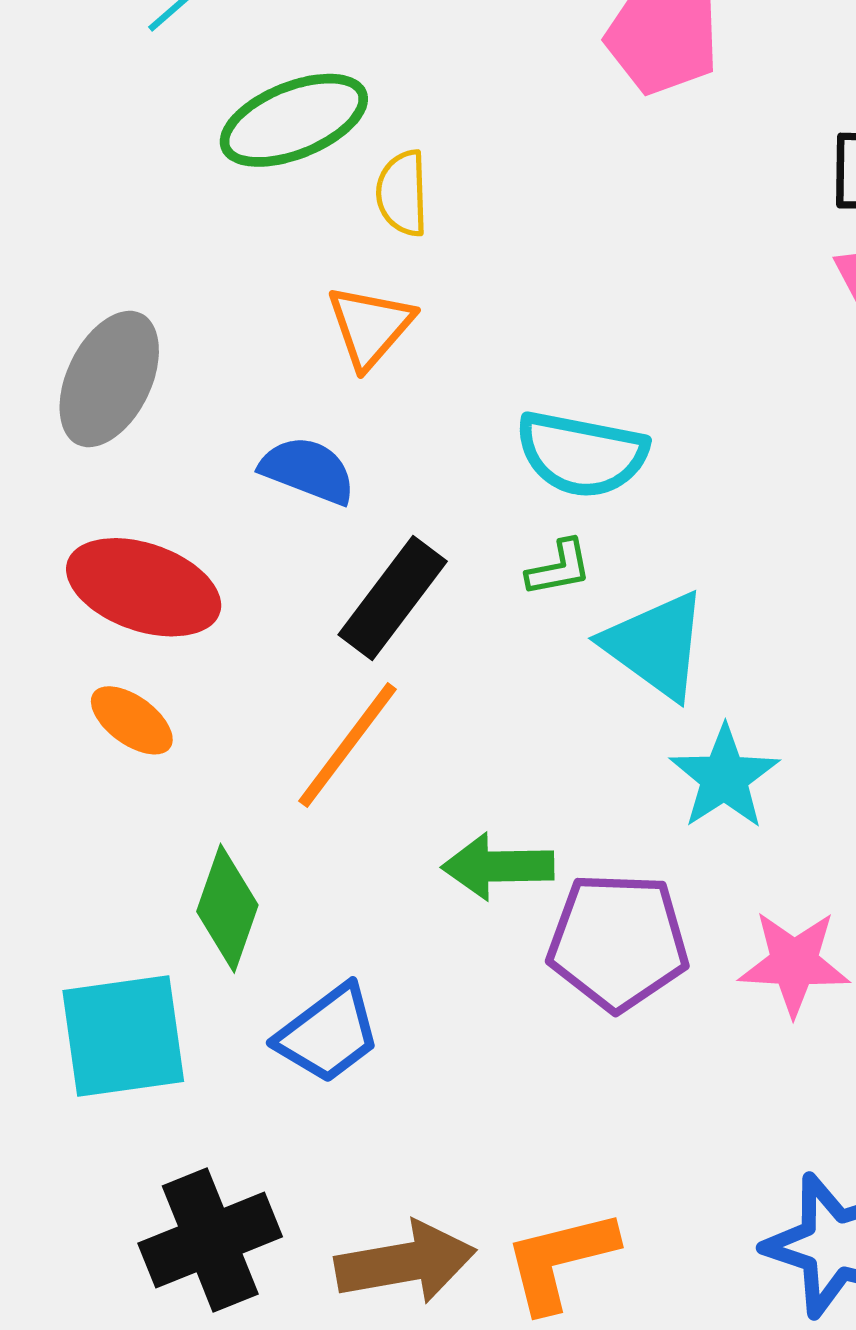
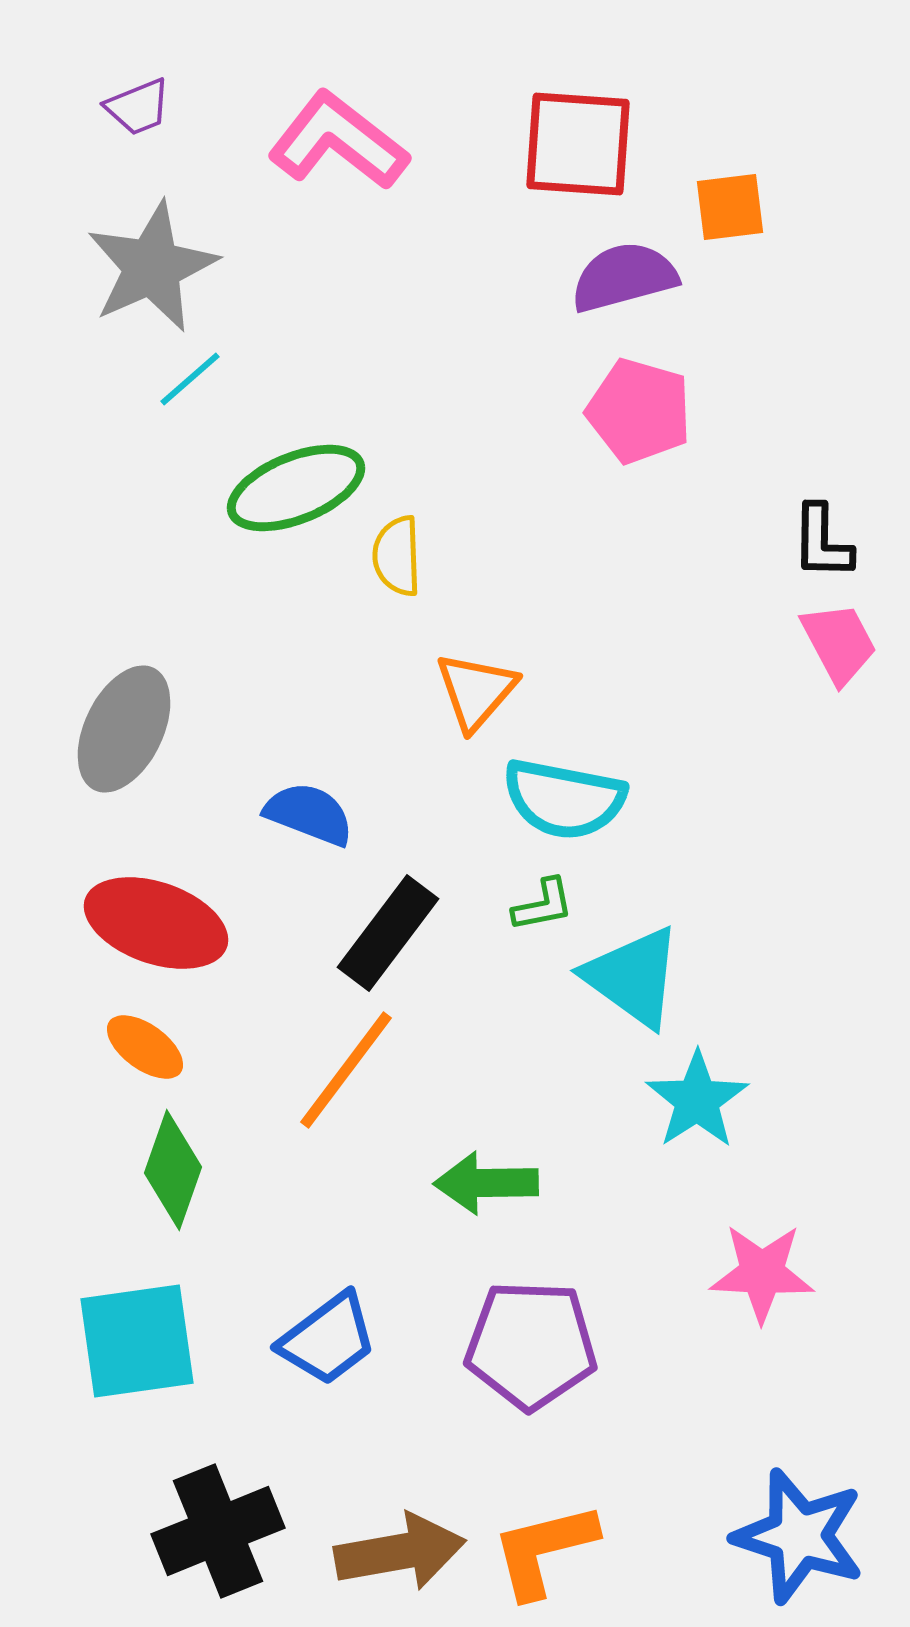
orange triangle: (370, 326) -> (476, 691), moved
green diamond: (227, 908) -> (173, 1170), moved
purple pentagon: (618, 942) -> (531, 1345), moved

